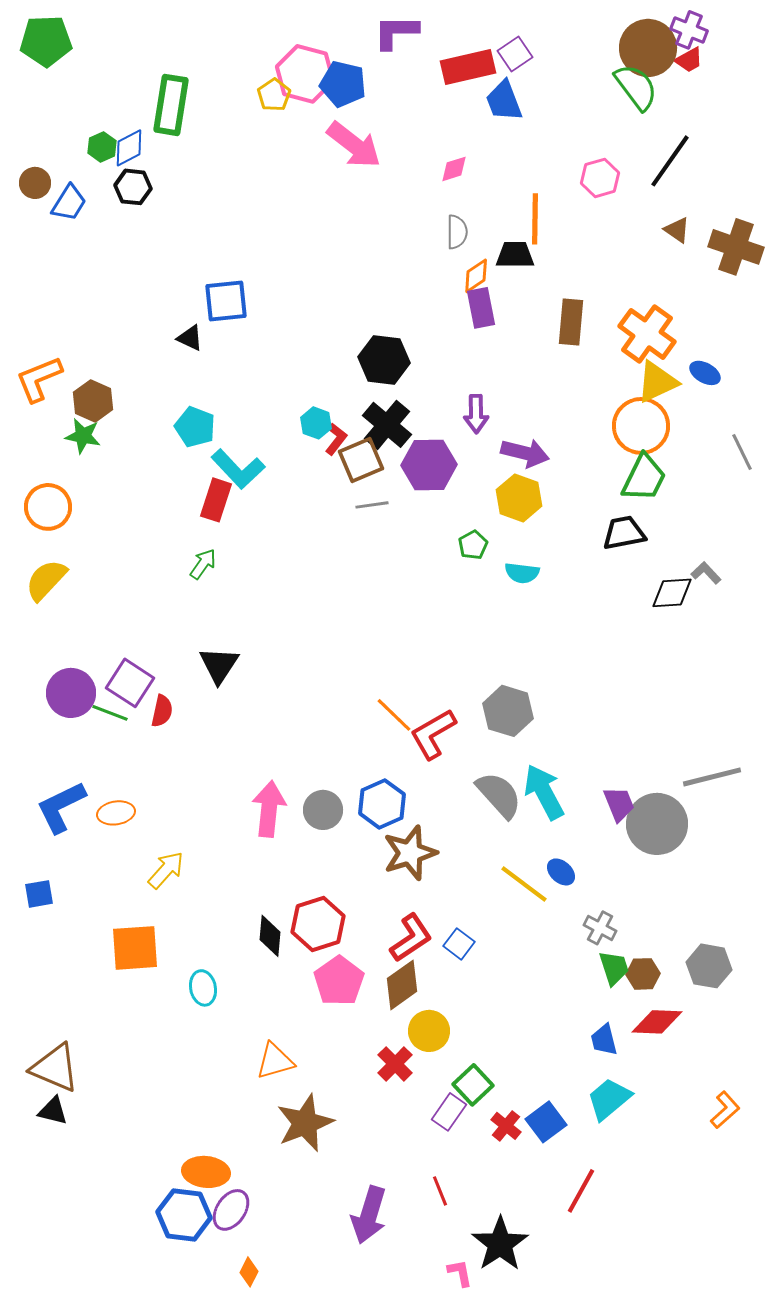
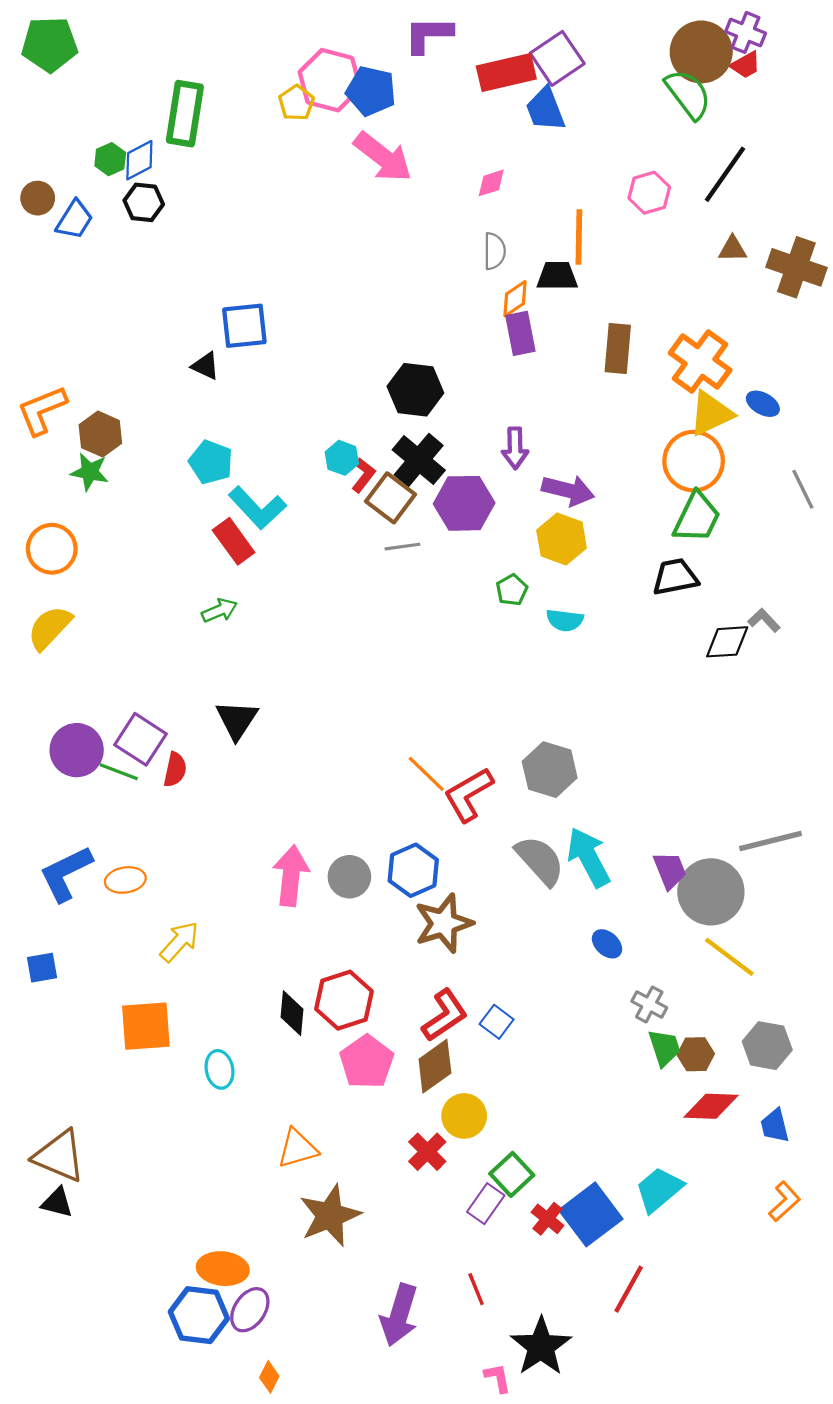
purple square: (515, 54) -> (557, 58), size x1.4
brown triangle: (677, 230) -> (733, 249), turned -36
brown square: (361, 460) -> (391, 498), turned -30
red rectangle: (216, 500) -> (234, 541), turned -54
green arrow: (203, 564) -> (220, 610), turned 32
yellow line: (524, 884) -> (729, 957), moved
blue trapezoid: (604, 1040) -> (775, 1126), moved
blue square: (546, 1122) -> (591, 1214), size x1.4

